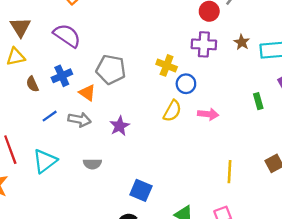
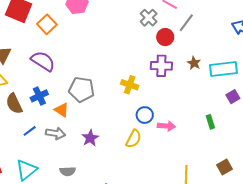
brown semicircle: (32, 84) -> (14, 104), size x1.5
blue circle: (186, 84) -> (145, 115), moved
green rectangle: (258, 101) -> (210, 122), moved
yellow semicircle: (172, 111) -> (133, 139), moved

